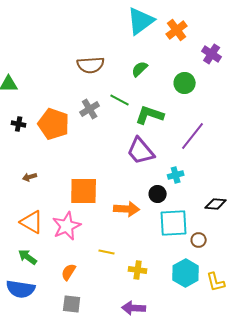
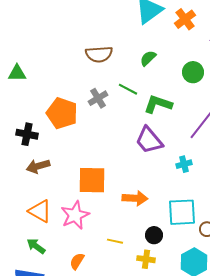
black cross: (19, 124) -> (27, 134), moved, size x1.5
brown arrow: (30, 177) -> (38, 166), size x1.6
black circle: (158, 194) -> (154, 235), moved

